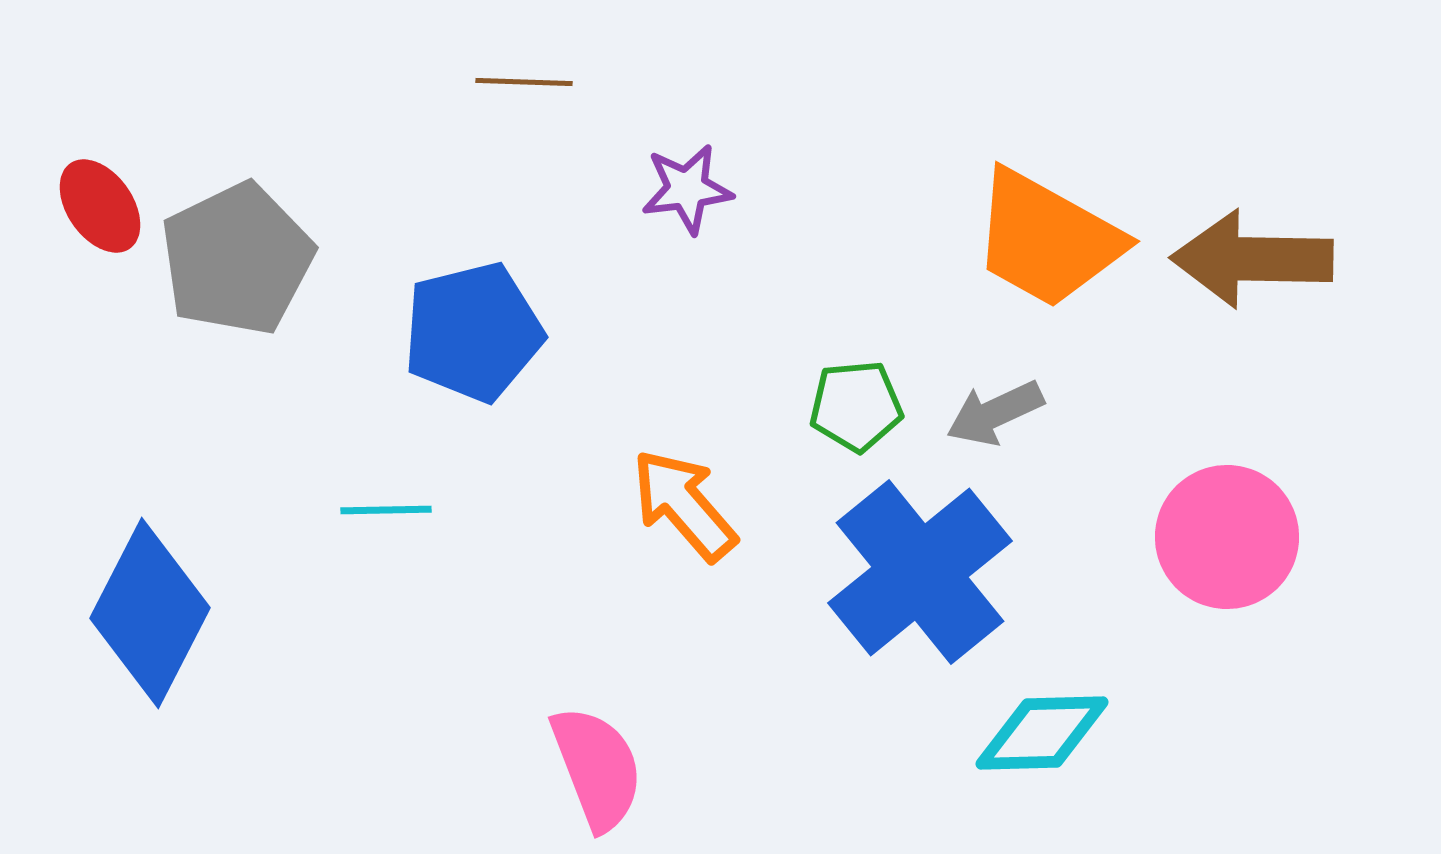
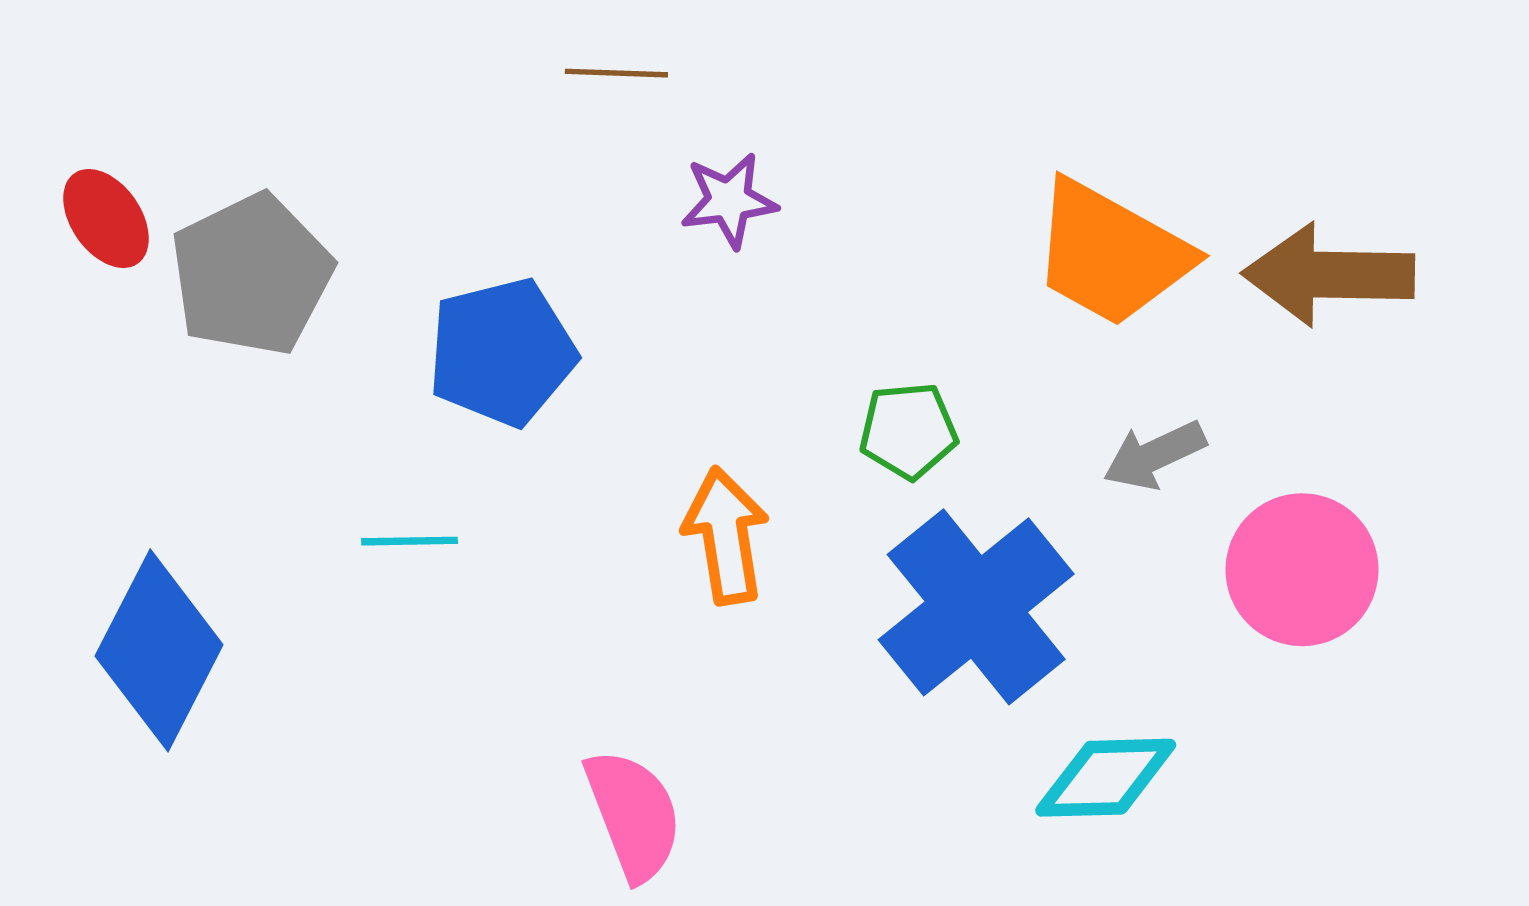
brown line: (524, 82) -> (616, 73), moved
gray arrow: (995, 413) -> (1154, 455), moved
orange arrow: (684, 505) -> (726, 536), turned 32

